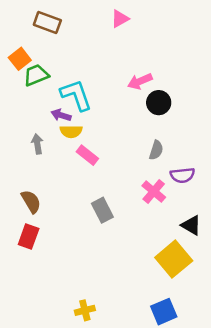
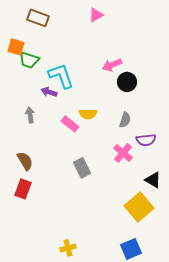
orange square: (20, 59) -> (16, 47), turned -36
green trapezoid: (36, 75) -> (29, 60), turned -140
yellow semicircle: (71, 131) -> (88, 114), moved

